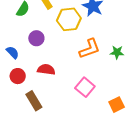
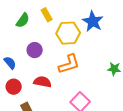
orange L-shape: (90, 49) -> (69, 64), moved

